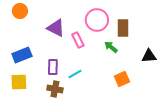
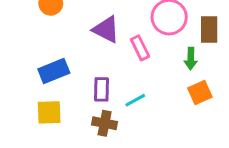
green arrow: (111, 47) -> (191, 59), turned -128
orange square: (122, 79) -> (200, 92), moved

